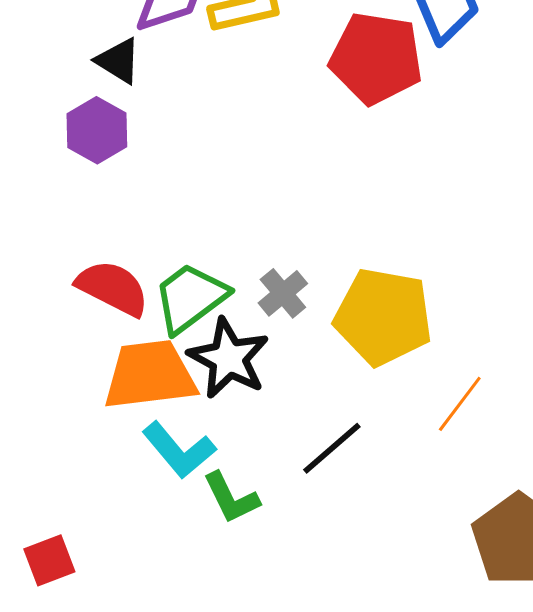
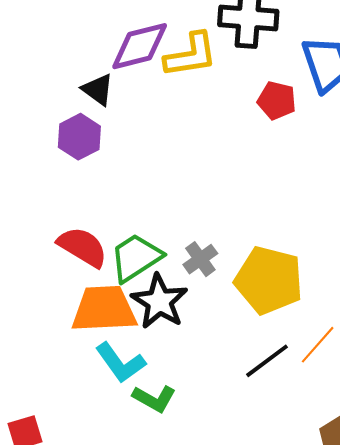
red pentagon: (376, 58) -> (277, 101), size x0.6
black line: (332, 448) -> (267, 361), moved
green L-shape: (231, 498) -> (154, 398), turned -39

